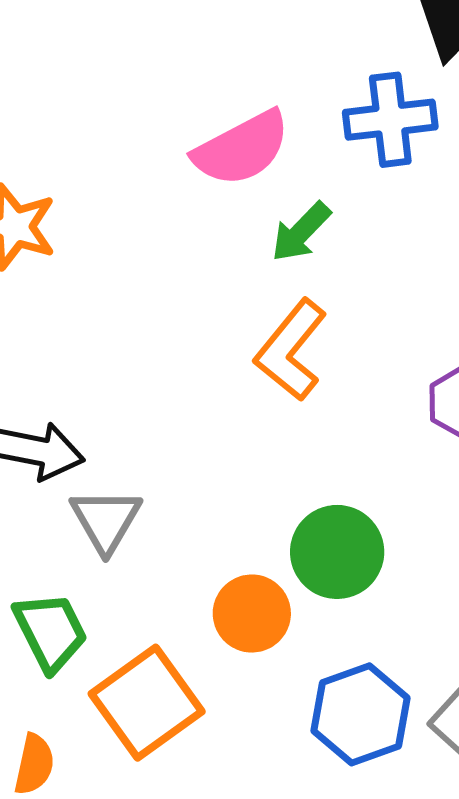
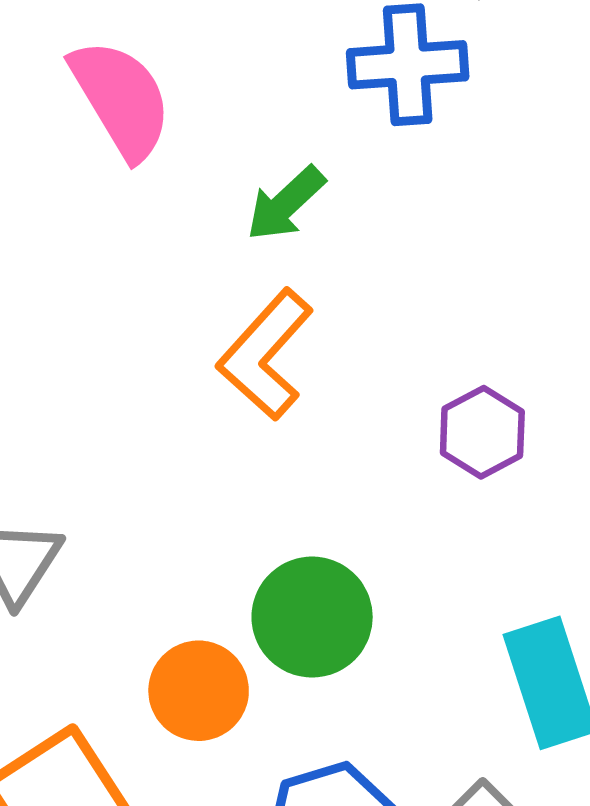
pink semicircle: (242, 148) -> (121, 99), moved, turned -96

